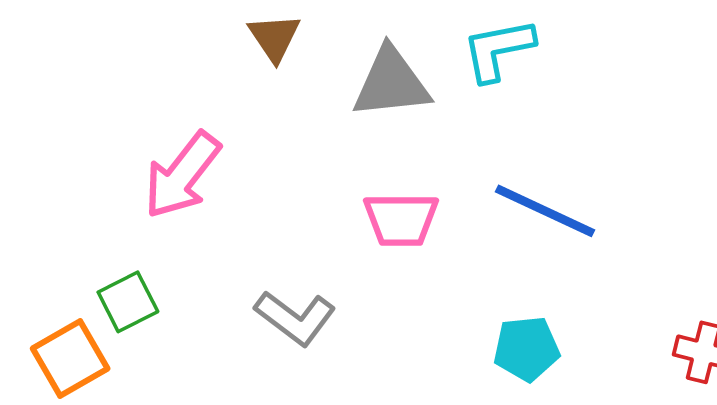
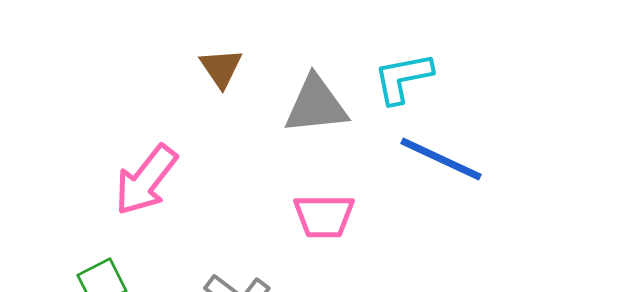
blue line: (545, 211) -> (441, 159), moved

